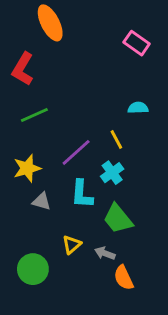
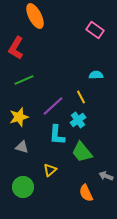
gray triangle: (42, 201) -> (22, 147), moved
gray arrow: (105, 253) -> (106, 176), moved

